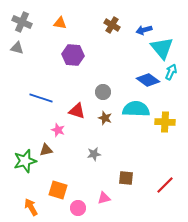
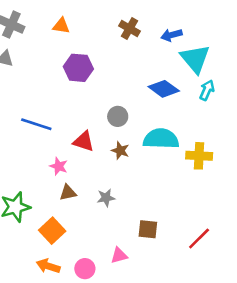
blue diamond: (148, 80) -> (164, 89), moved
brown triangle: (46, 150) -> (68, 193), moved
orange square: (58, 190) -> (52, 231), moved, turned 30
orange arrow: (31, 207) -> (48, 266), moved, turned -42

